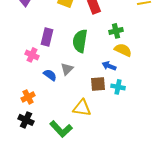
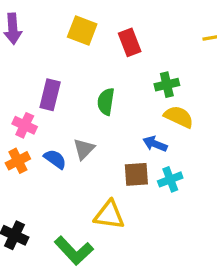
green semicircle: (80, 41) -> (106, 102), size x0.7
cyan cross: (118, 87) -> (170, 179), turned -32
orange cross: (28, 97) -> (18, 161), moved

